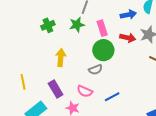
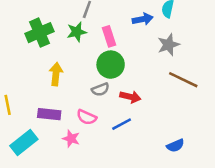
green cross: (48, 25) -> (40, 33), size x1.5
red arrow: (128, 38) -> (130, 97), moved
purple rectangle: (56, 89) -> (49, 114), turned -54

